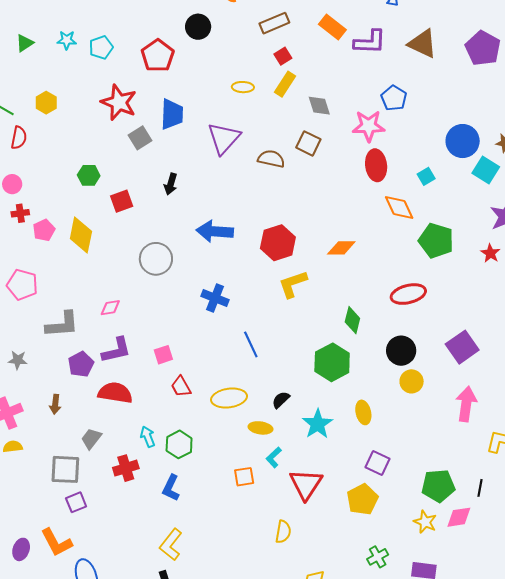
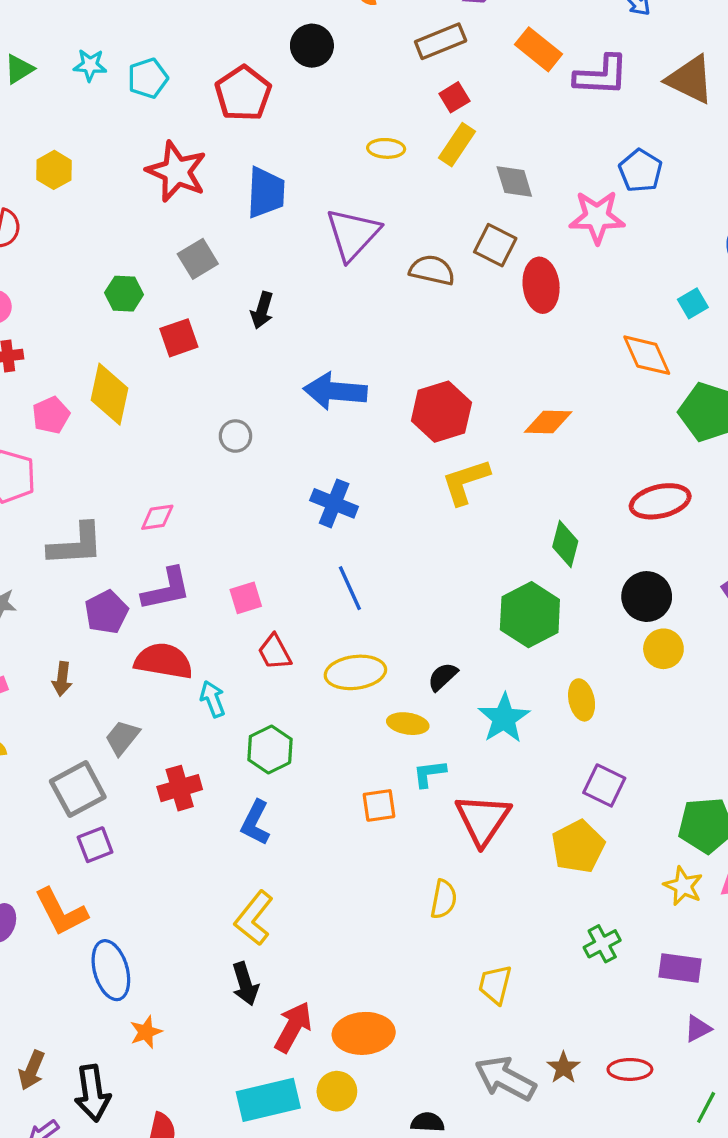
gray square: (140, 138) -> (198, 259), moved
red ellipse: (376, 165) -> (541, 285), moved
pink pentagon: (44, 230) -> (51, 415), moved
gray circle: (156, 259) -> (235, 436), size x0.6
blue line: (251, 344) -> (350, 588), moved
cyan arrow: (148, 437) -> (213, 699), moved
cyan L-shape: (274, 457) -> (429, 774), turned 35
gray square: (65, 469) -> (78, 789), turned -32

